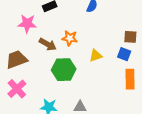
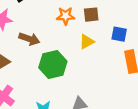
brown square: (130, 37) -> (91, 15), moved
orange star: (70, 38) -> (66, 16), moved

